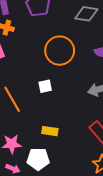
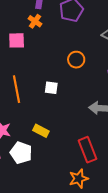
orange circle: (60, 51) -> (76, 60), size x0.6

